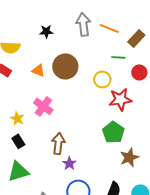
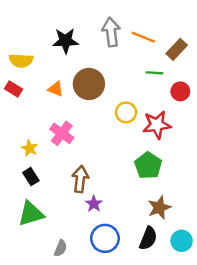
black star: (46, 31) -> (65, 41), size x1.5
yellow circle: (102, 79) -> (126, 112), moved
brown star: (129, 157) -> (159, 207), moved

